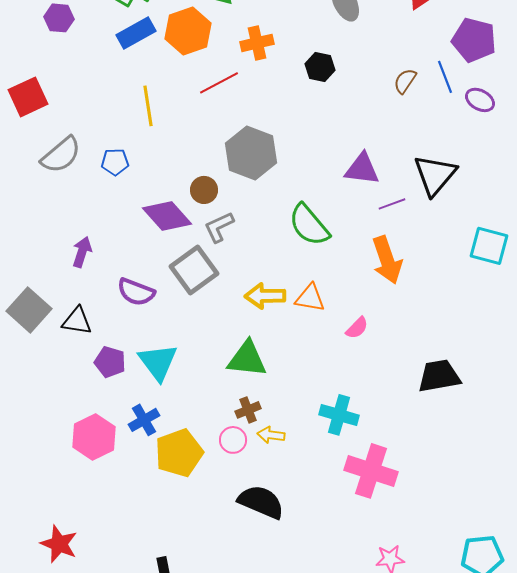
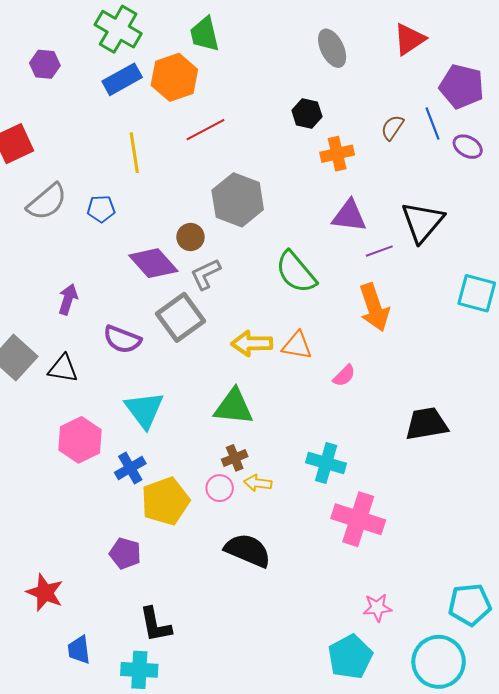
orange cross: (257, 43) -> (337, 154), moved
purple pentagon: (110, 362) -> (125, 553), moved
pink hexagon: (94, 437) -> (80, 440), moved

